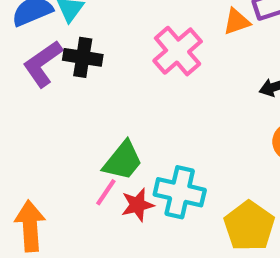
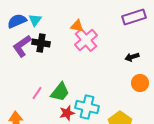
orange triangle: (237, 22) -> (77, 26), moved, turned 32
pink line: (106, 192) -> (37, 93), moved

